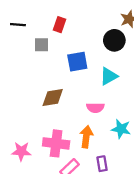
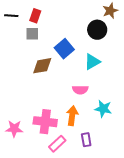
red rectangle: (59, 25) -> (35, 16), moved
blue square: (77, 62) -> (64, 49), turned -30
brown diamond: (53, 98) -> (42, 66), moved

